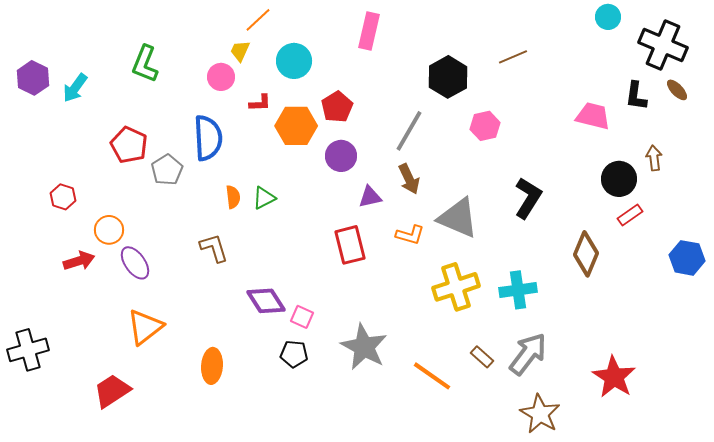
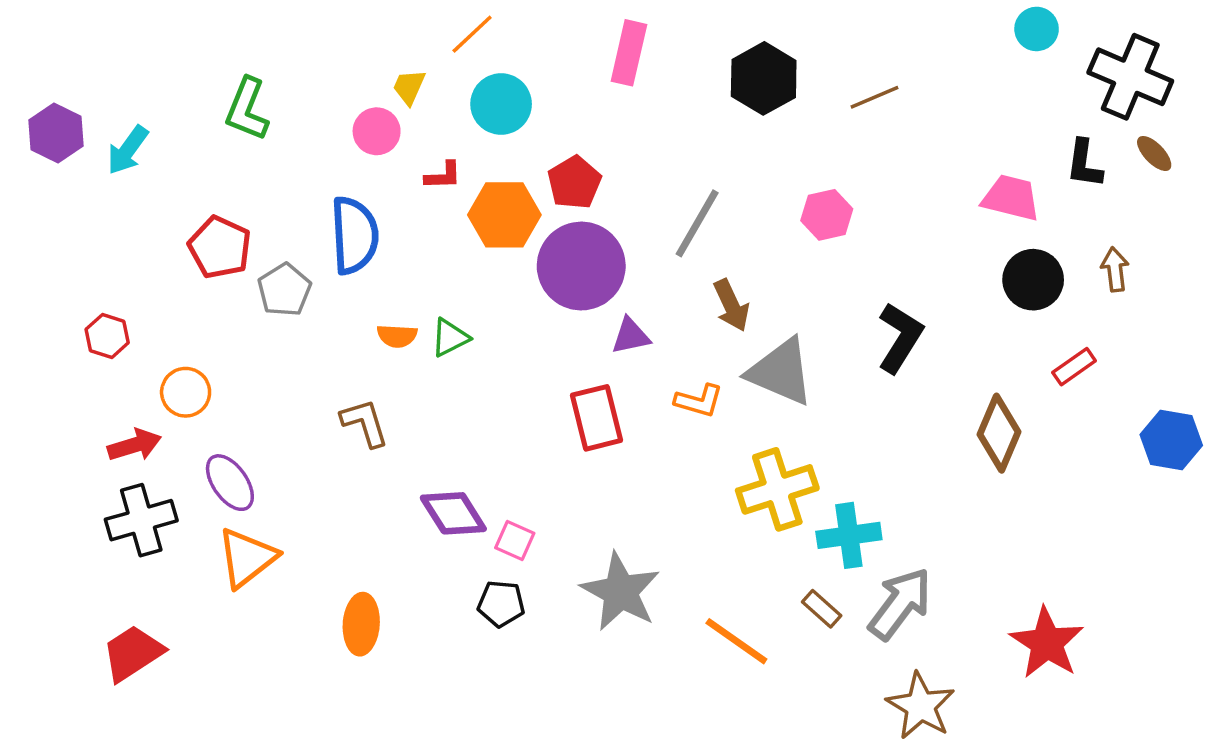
orange line: (258, 20) -> (472, 34), moved
black hexagon: (448, 77) -> (764, 78), moved
purple circle: (341, 156) -> (581, 266), size x1.6
brown arrow: (409, 179) -> (731, 305), moved
black circle: (619, 179) -> (1033, 280), moved
orange semicircle: (233, 197) -> (397, 336), turned 100
purple ellipse: (135, 263) -> (230, 483), moved
cyan cross: (518, 290) -> (849, 535), moved
black cross: (28, 350) -> (141, 520), moved
red trapezoid: (112, 391) -> (133, 653), moved

